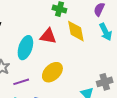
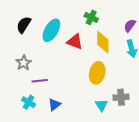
cyan ellipse: (25, 48) -> (51, 30), moved
yellow ellipse: (52, 72) -> (97, 73), moved, turned -45

